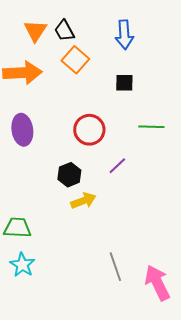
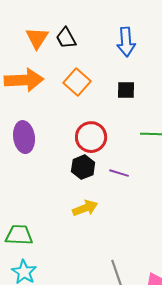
orange square: (75, 60) -> (77, 82), moved
purple line: (117, 166) -> (119, 173), turned 60
black hexagon: (69, 175) -> (83, 167), moved

